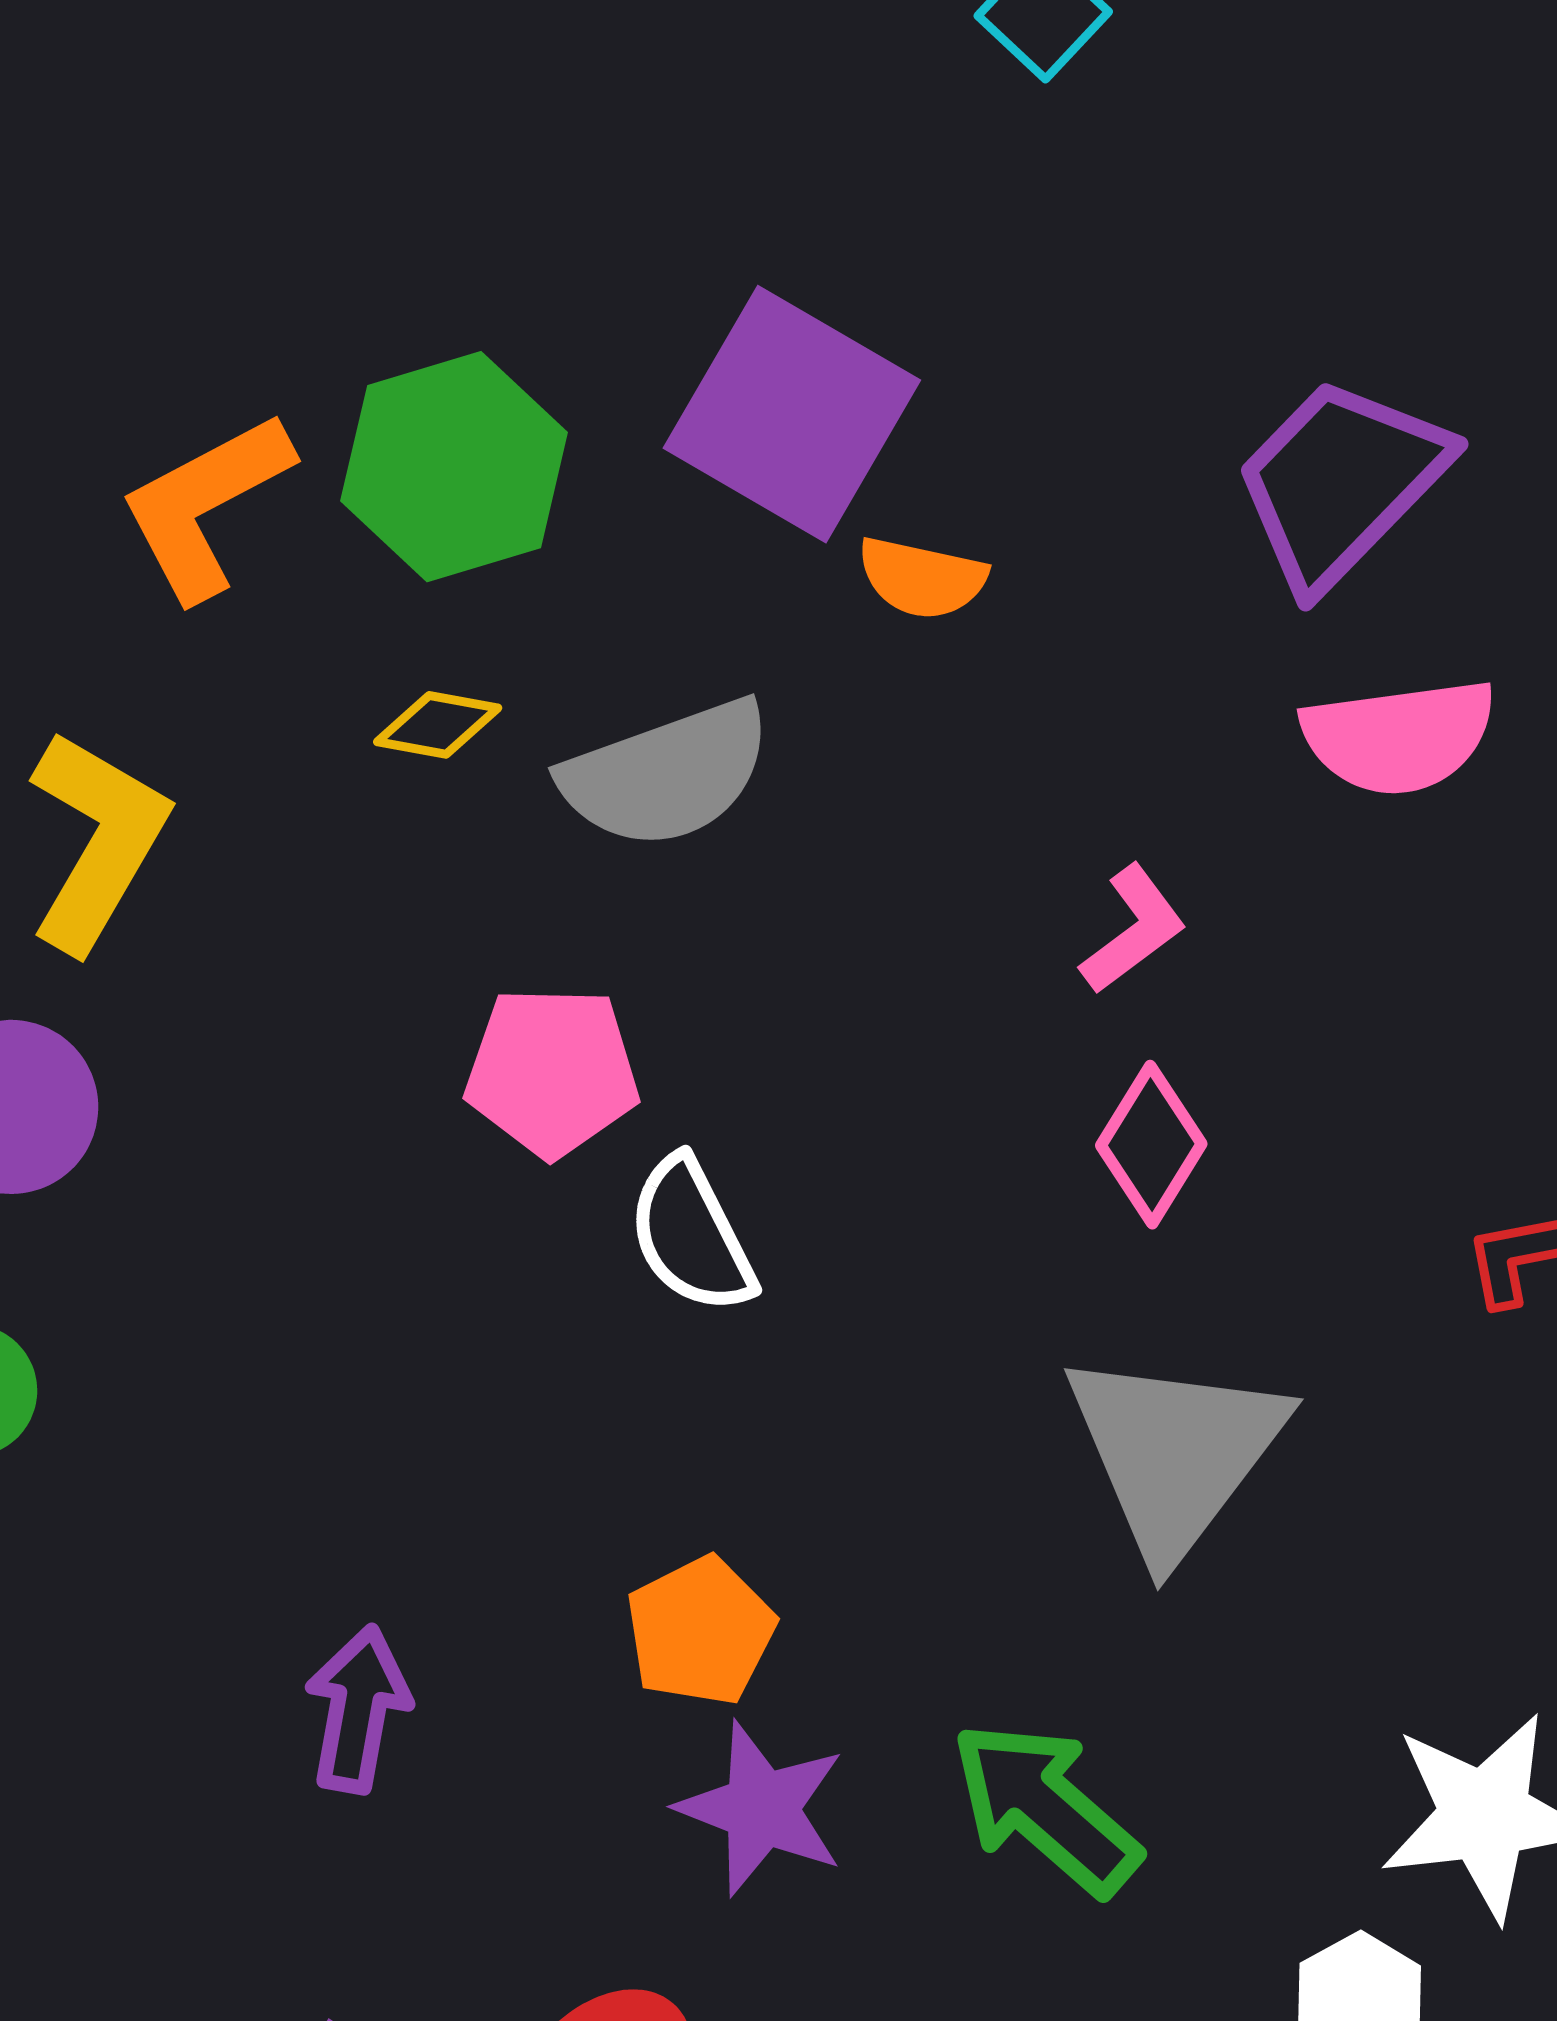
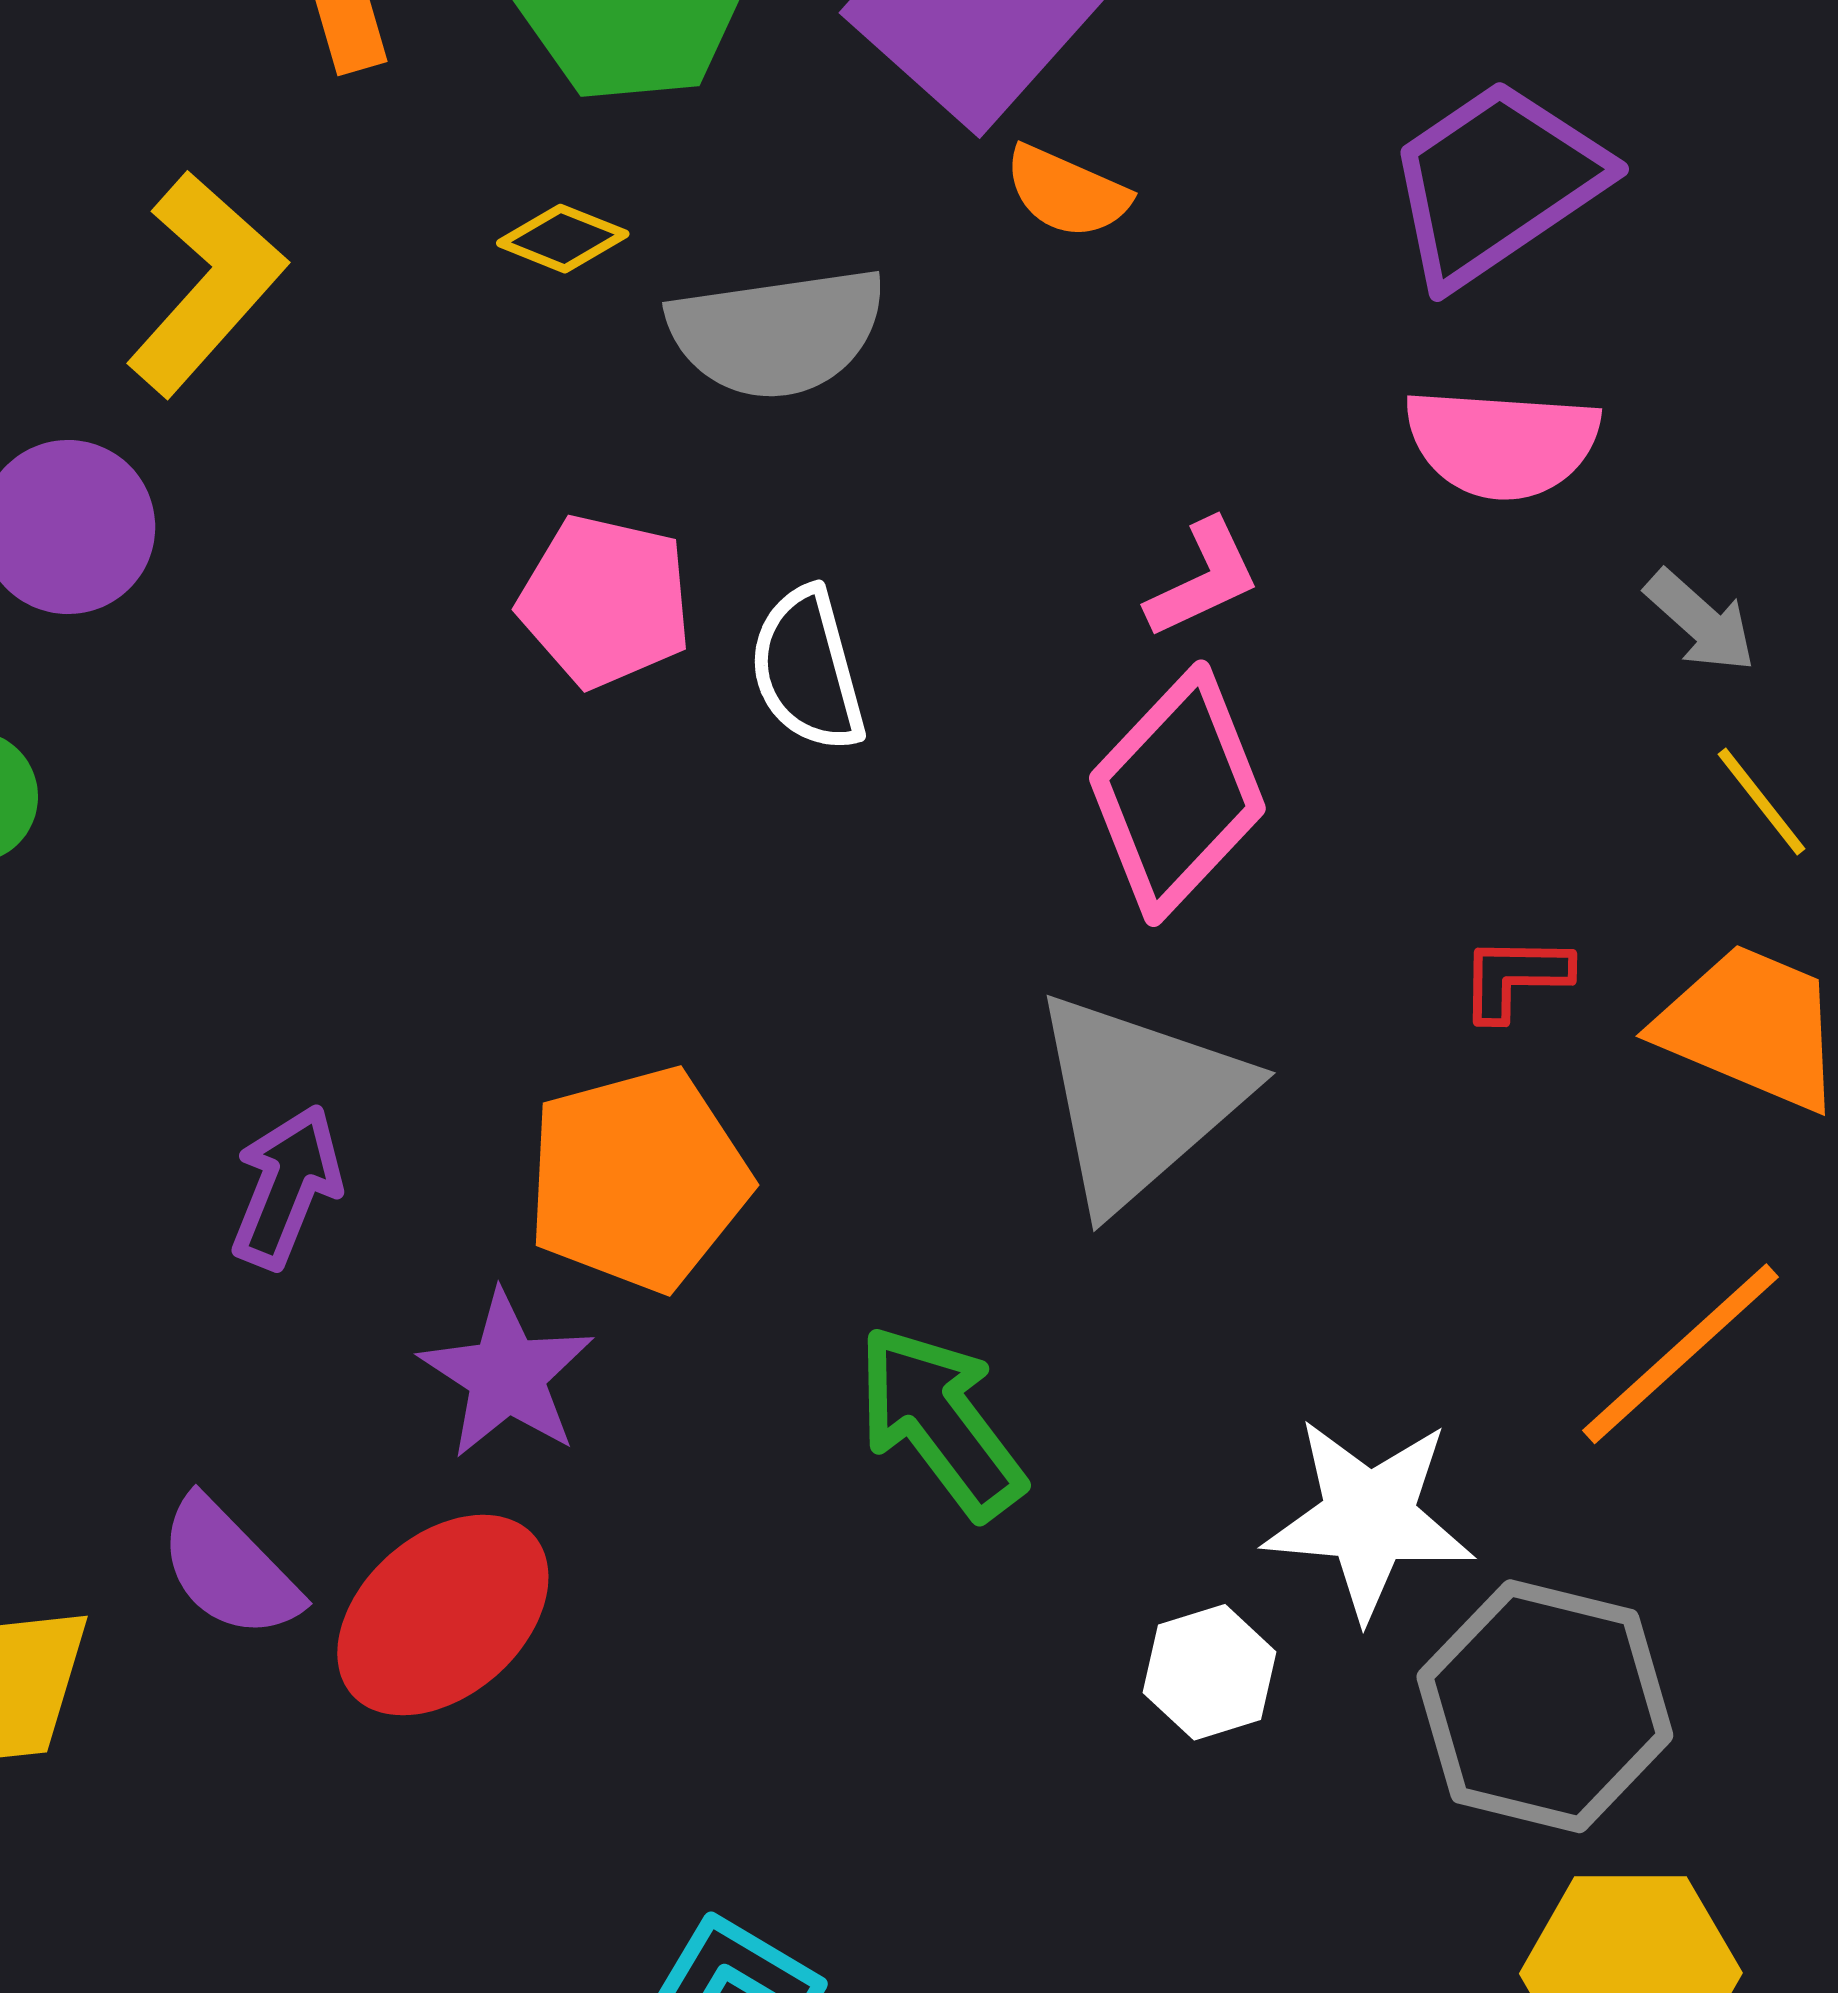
pink diamond: (1151, 1145) -> (1177, 793), size x1.6
white semicircle: (691, 1235) -> (807, 670), moved
orange pentagon: (700, 1631) -> (638, 1179), size x1.5
purple star: (761, 1809) -> (507, 1375), moved

